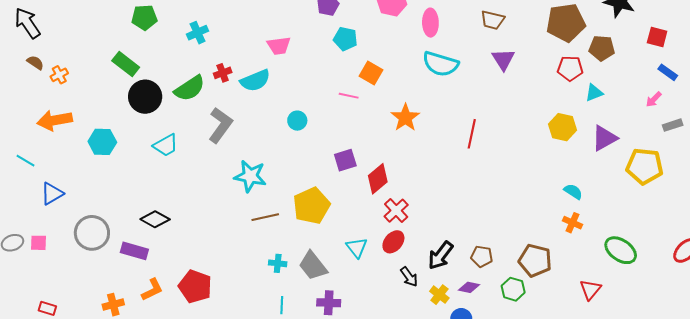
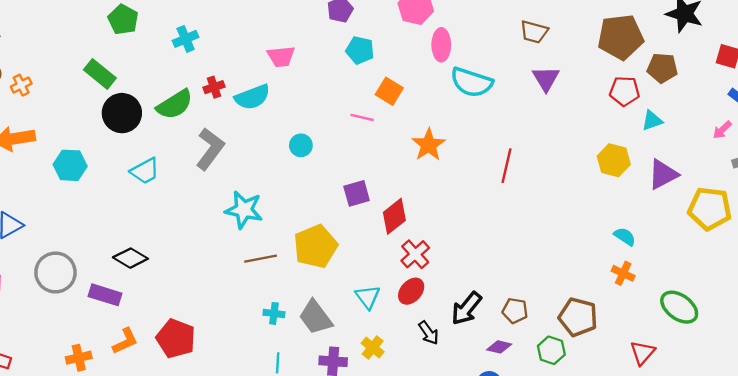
green pentagon: (144, 17) -> (123, 20), turned 30
pink ellipse: (430, 23) -> (441, 45), moved
yellow cross: (439, 295) -> (373, 347), moved

